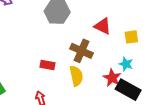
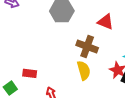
red rectangle: (47, 65) -> (30, 73), moved

